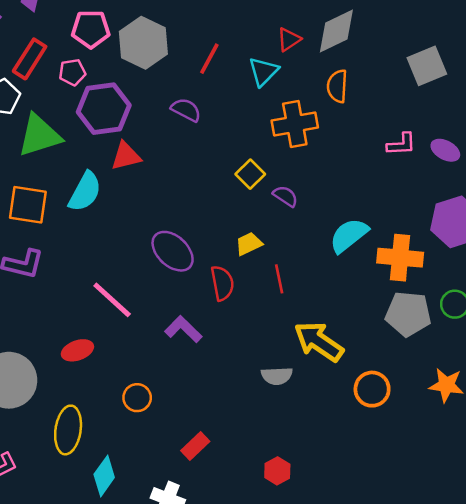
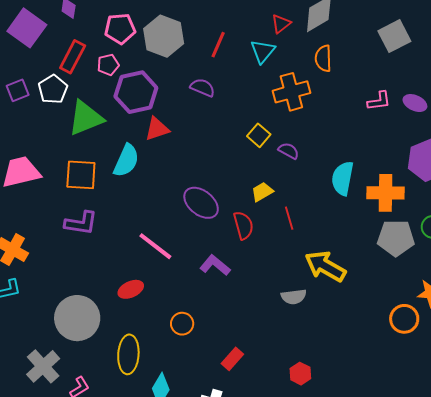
cyan semicircle: (349, 235) -> (343, 178), turned -36
orange circle: (372, 389) -> (404, 319), moved

